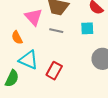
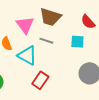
cyan triangle: (28, 60) -> (27, 55), moved

